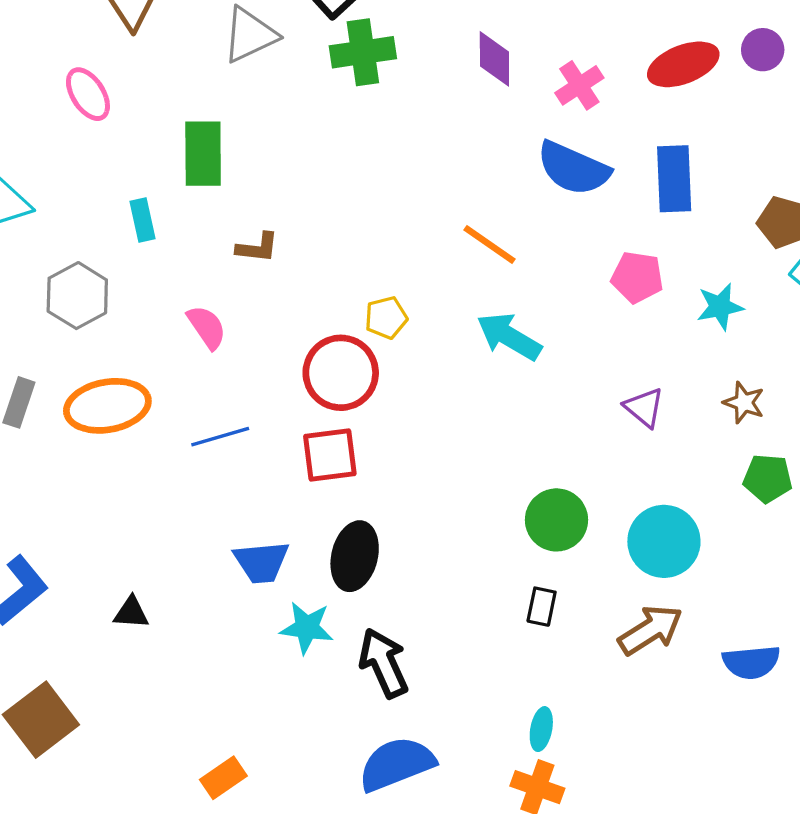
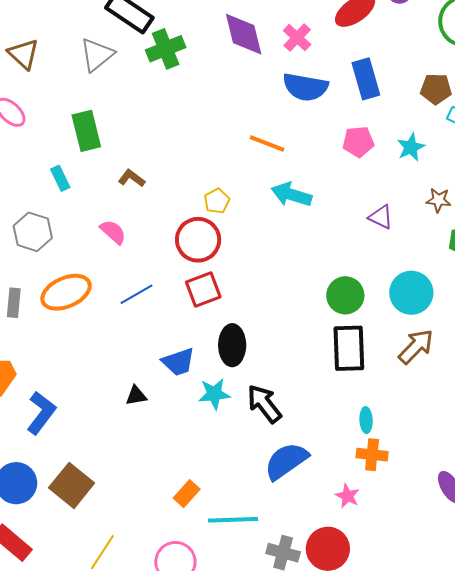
purple diamond: (494, 59) -> (244, 34), size x1.4
brown L-shape: (257, 248) -> (132, 178), turned -136
black rectangle: (542, 607) -> (349, 348), size x2.0
black triangle: (131, 613) -> (136, 396), moved

